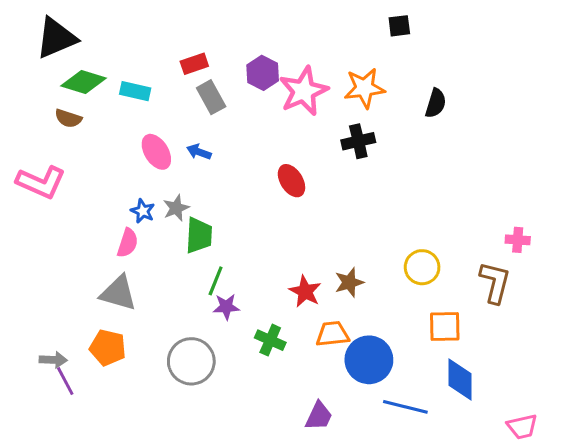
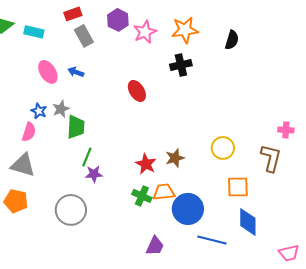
pink star: (304, 91) -> (145, 32), size x0.7
green cross: (270, 340) -> (142, 196), moved

